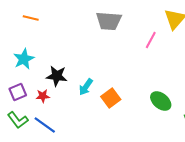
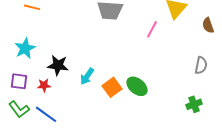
purple square: (18, 92) -> (19, 81), turned 30
green ellipse: (161, 101) -> (137, 86), moved

